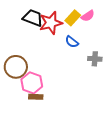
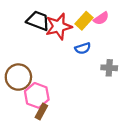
blue semicircle: (72, 42) -> (83, 48), turned -56
brown rectangle: (36, 97) -> (41, 112), turned -64

